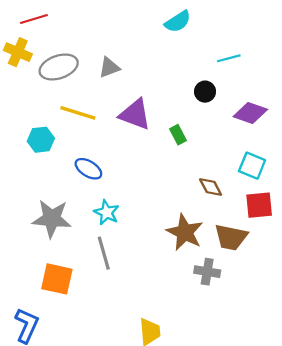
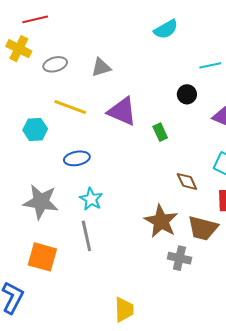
gray ellipse: (59, 67) -> (55, 64), size x0.7
blue ellipse: (88, 169) -> (77, 158), turned -45

